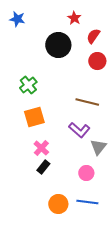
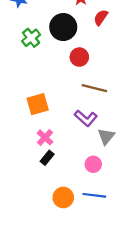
red circle: (97, 61) -> (79, 57), moved
green cross: (28, 85) -> (31, 38), moved

